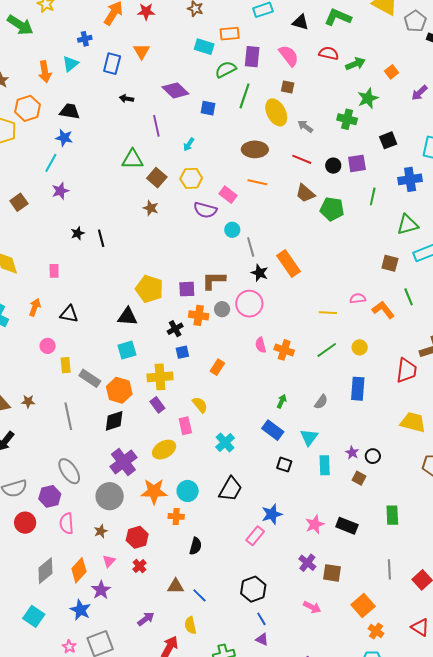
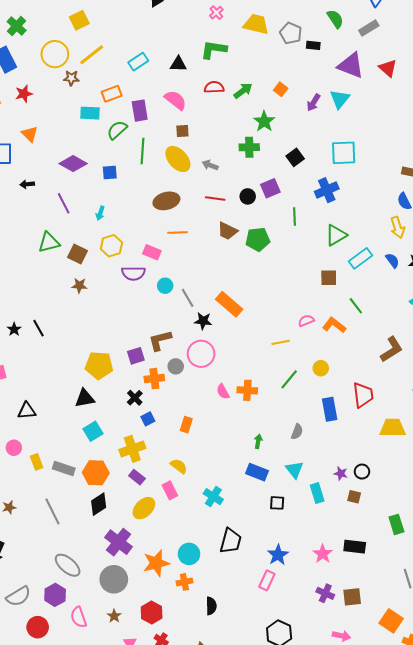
red trapezoid: (406, 370) -> (363, 395), moved
yellow ellipse: (164, 450) -> (144, 508), moved

